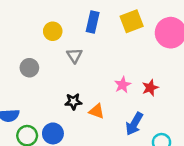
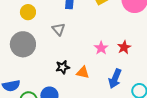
yellow circle: (53, 31) -> (28, 12), moved
gray circle: (29, 68) -> (23, 44), size x1.6

